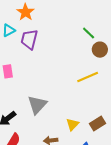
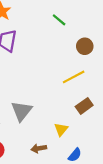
green line: (89, 33) -> (59, 20), moved
brown rectangle: (97, 124) -> (84, 106), moved

